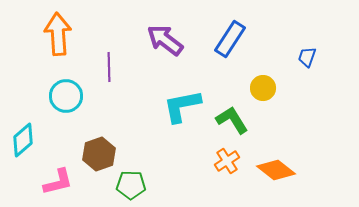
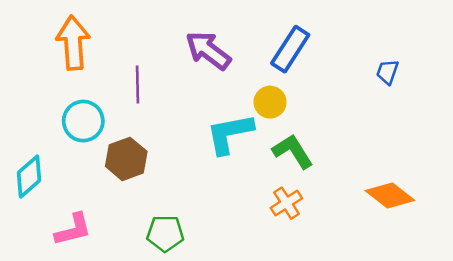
yellow circle: (263, 88) -> (270, 102), moved
brown hexagon: (99, 154) -> (126, 159), moved
orange diamond: (276, 170) -> (390, 195), moved

